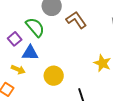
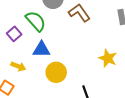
blue triangle: (30, 53) -> (41, 49), moved

